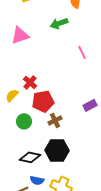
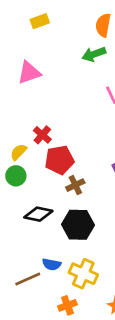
green arrow: (59, 23) -> (94, 54), moved
green circle: (24, 121) -> (16, 176), moved
black diamond: (30, 157) -> (38, 214), moved

